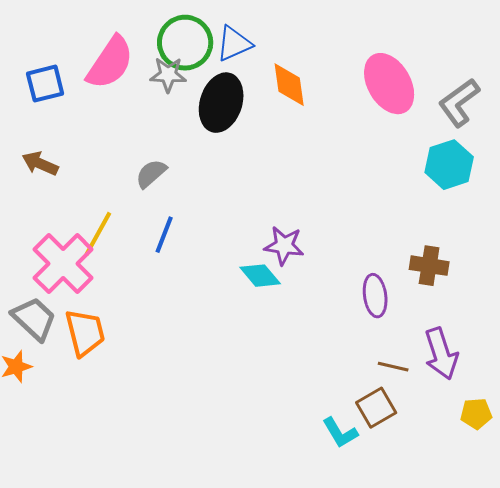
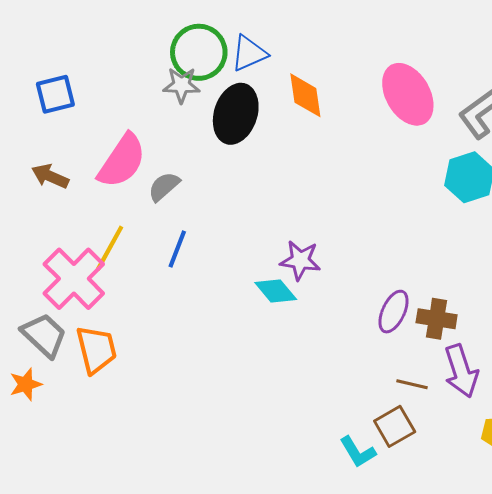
pink semicircle: (110, 63) -> (122, 161), moved
brown cross: (429, 266) -> (437, 319), moved
purple ellipse: (375, 296) -> (394, 312), turned 33

